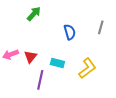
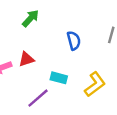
red triangle: (31, 57) -> (26, 59), moved, turned 32
purple line: (40, 80) -> (38, 98), turned 36

